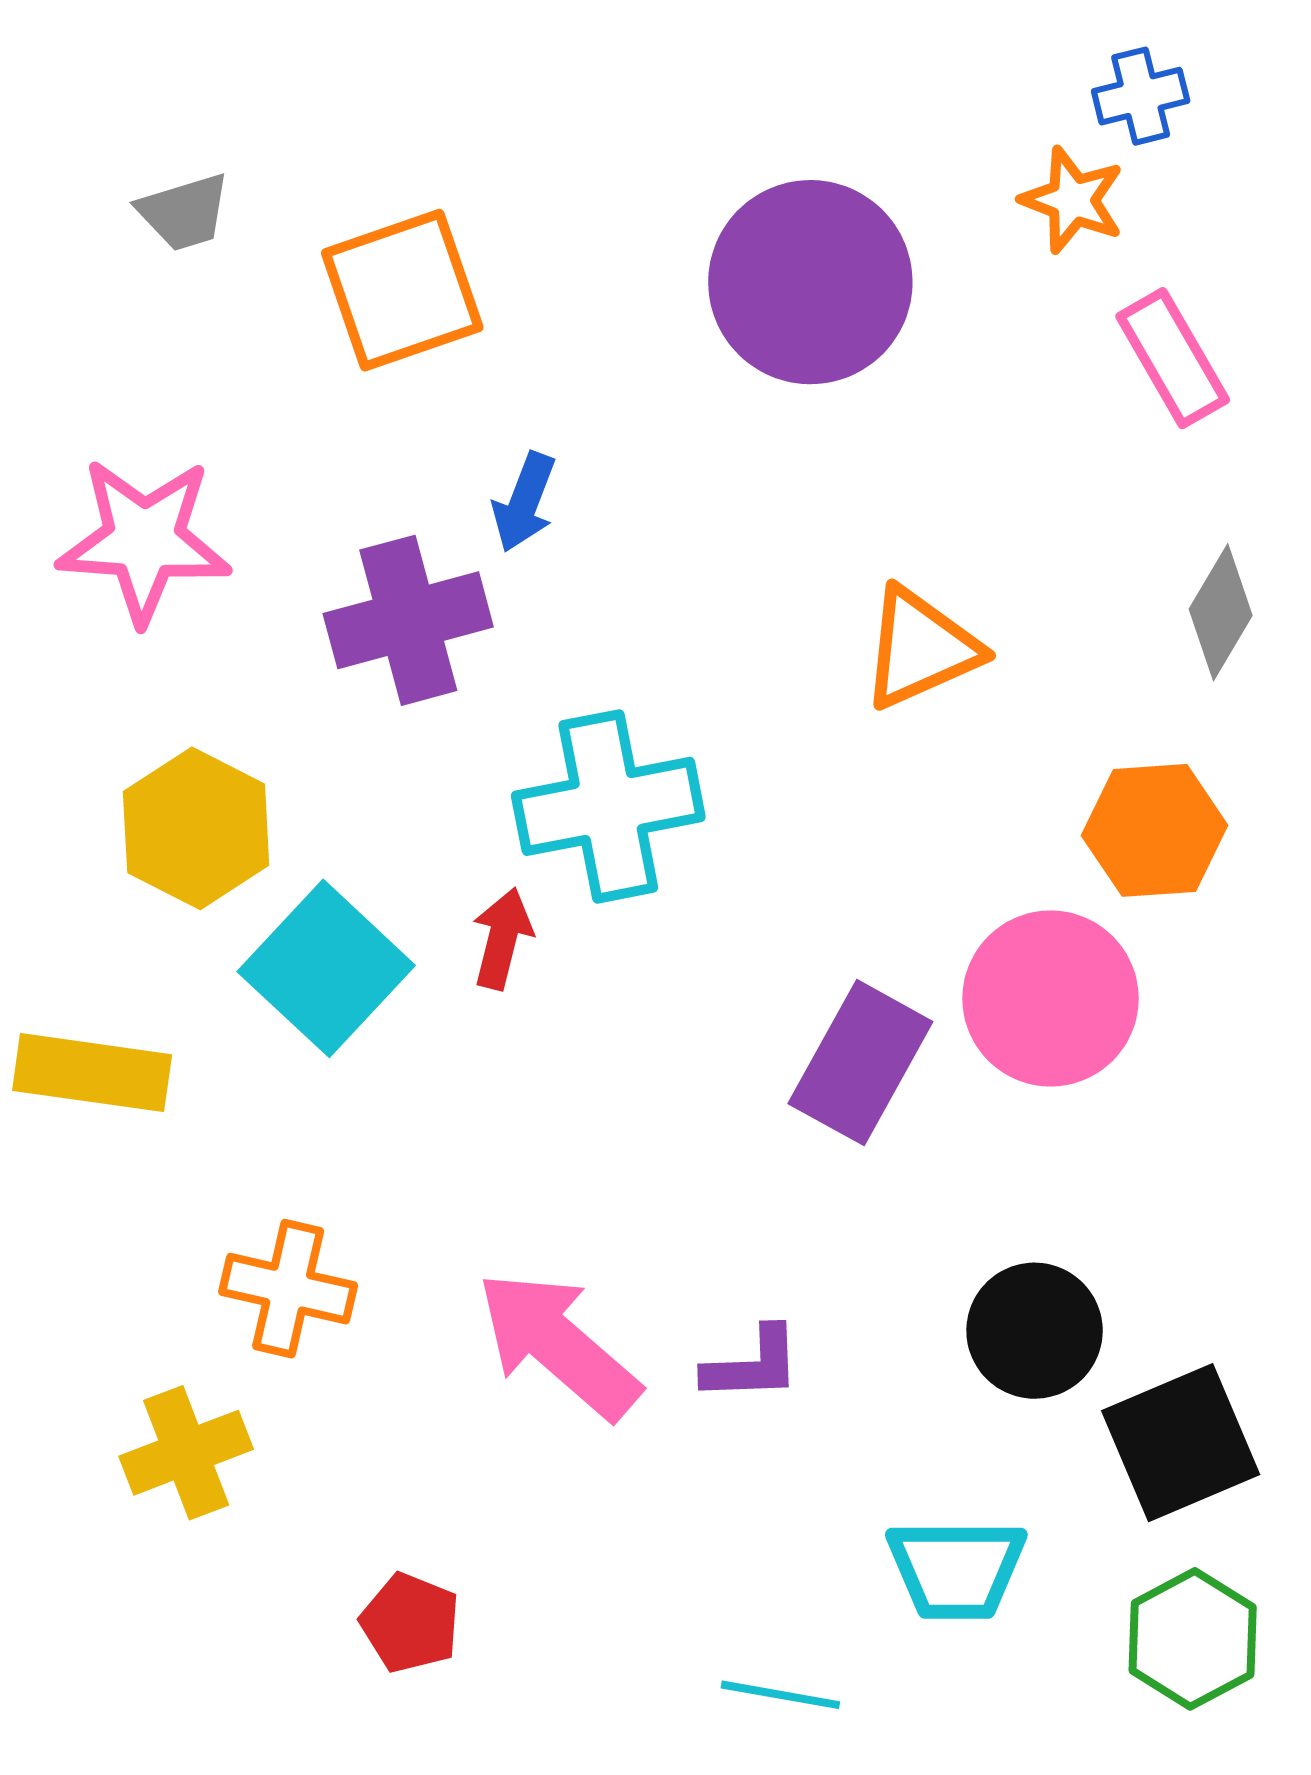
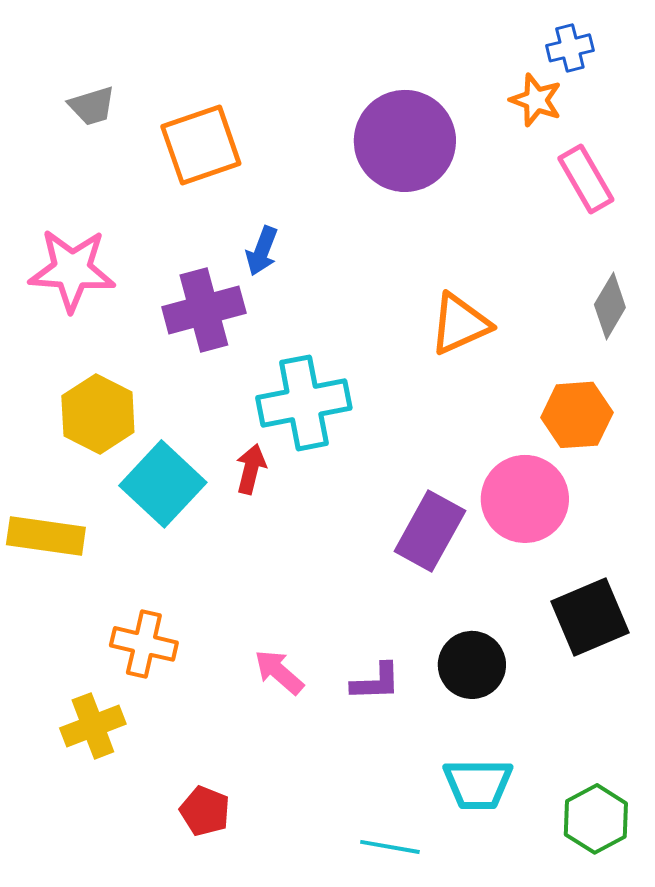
black circle: (1035, 1331) -> (472, 665), moved
pink arrow: (558, 1345) -> (279, 672), size x0.6
black square: (1181, 1443) -> (590, 617), moved

